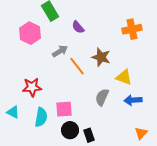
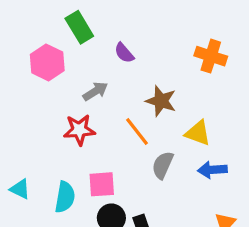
orange cross: (132, 29) -> (211, 56), turned 30
orange line: (77, 66) -> (137, 131), moved
red star: (32, 87) -> (79, 130), moved

